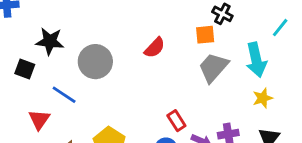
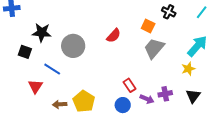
black cross: (222, 14) -> (169, 12), moved
cyan line: (280, 28) -> (202, 12), moved
orange square: (205, 35) -> (148, 26), turned 32
cyan arrow: (256, 60) -> (197, 46), moved, turned -125

